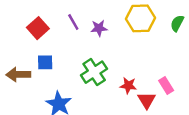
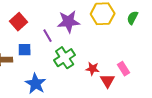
purple line: (73, 22) -> (48, 36), moved
purple star: (99, 28) -> (69, 22), size x1.6

